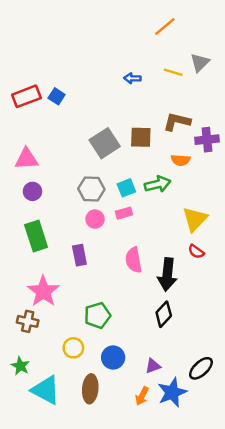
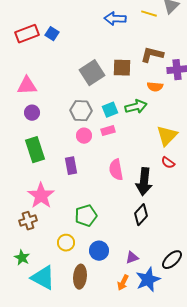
blue arrow: (132, 78) -> (115, 19), size x1.5
brown cross: (28, 321) -> (28, 221), turned -30

